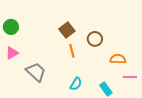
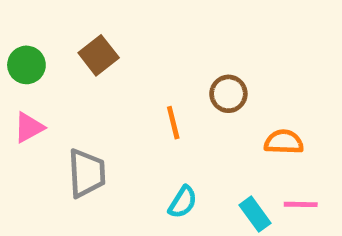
brown square: (67, 30) -> (99, 55), moved
gray trapezoid: (36, 72) -> (87, 173), turned 45
pink line: (130, 77) -> (301, 204), moved

